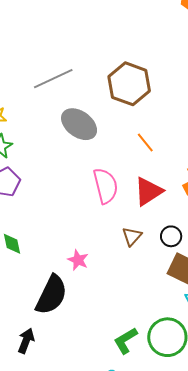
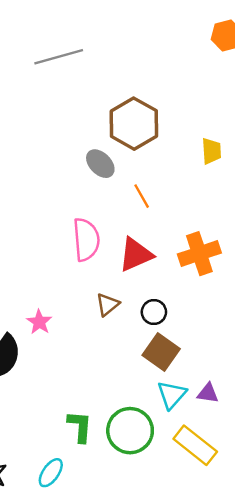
gray line: (53, 79) -> (59, 57), moved
gray ellipse: (79, 124) -> (100, 164), moved, size x0.7
green L-shape: (126, 341) -> (80, 426), turned 116

